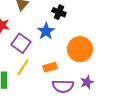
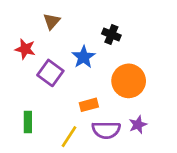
black cross: (59, 12) -> (111, 34), moved
yellow line: (23, 67) -> (69, 137), moved

